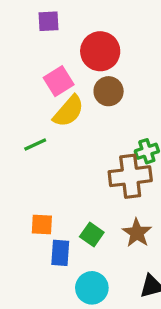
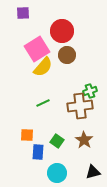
purple square: (49, 21) -> (23, 13), moved
pink square: (59, 81) -> (37, 49), size x1.4
green line: (35, 145) -> (43, 103), moved

